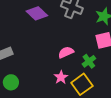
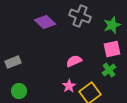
green cross: (89, 61) -> (109, 70), moved

